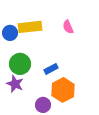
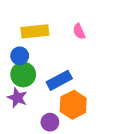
blue circle: (10, 33) -> (20, 56), moved
blue rectangle: (51, 69) -> (59, 80), size x1.5

